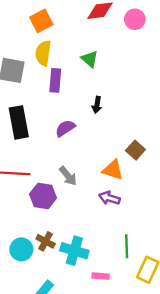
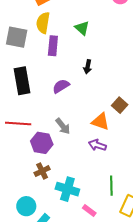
brown cross: (46, 241) -> (42, 171), moved, turned 35
cyan circle: (21, 249) -> (26, 206), moved
pink rectangle: (101, 276) -> (89, 211), turned 32

